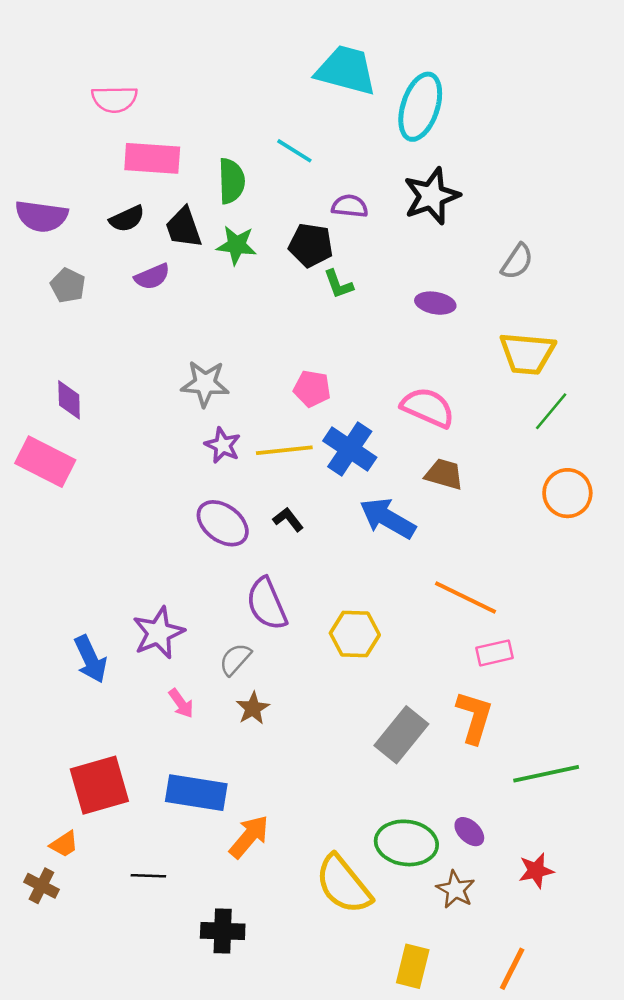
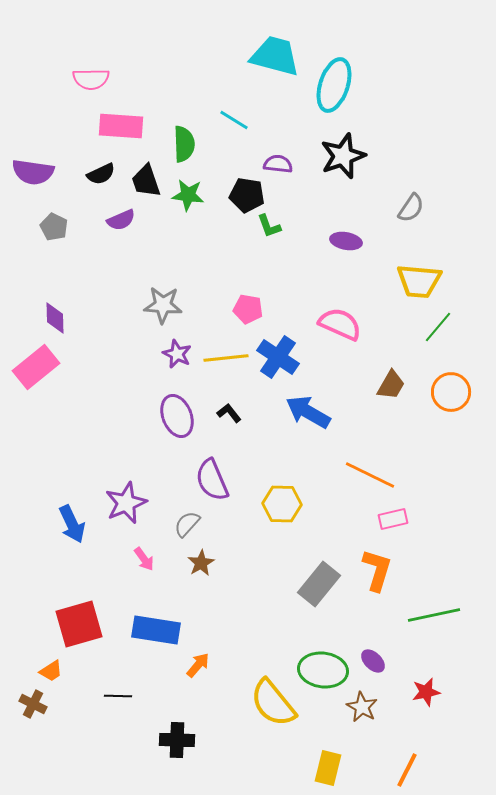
pink rectangle: (45, 462) -> (36, 367), turned -66
brown trapezoid: (444, 474) -> (391, 385), moved, turned 104
purple ellipse: (223, 523) -> (177, 416), turned 33
orange arrow: (249, 837) -> (198, 665), size x0.7

